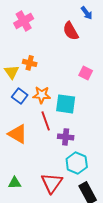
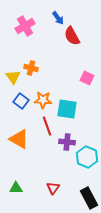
blue arrow: (87, 13) -> (58, 18), moved
cyan hexagon: (77, 163) -> (87, 157), moved
red triangle: (52, 183) -> (53, 188), size x0.6

